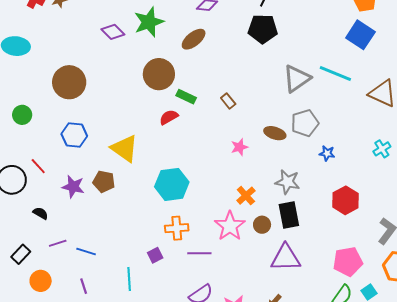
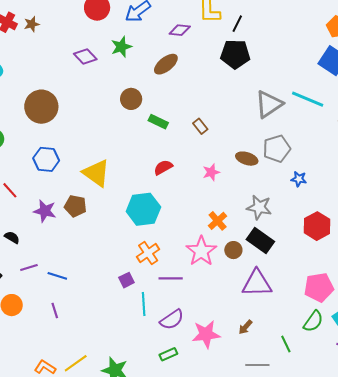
green star: (149, 22) -> (121, 47), size x0.7
brown circle: (159, 74) -> (131, 99), size x0.7
red semicircle: (169, 117) -> (163, 167), moved
black rectangle: (289, 215) -> (260, 240), turned -44
orange cross: (177, 228) -> (148, 253), turned -30
cyan line: (129, 279) -> (144, 304), moved

